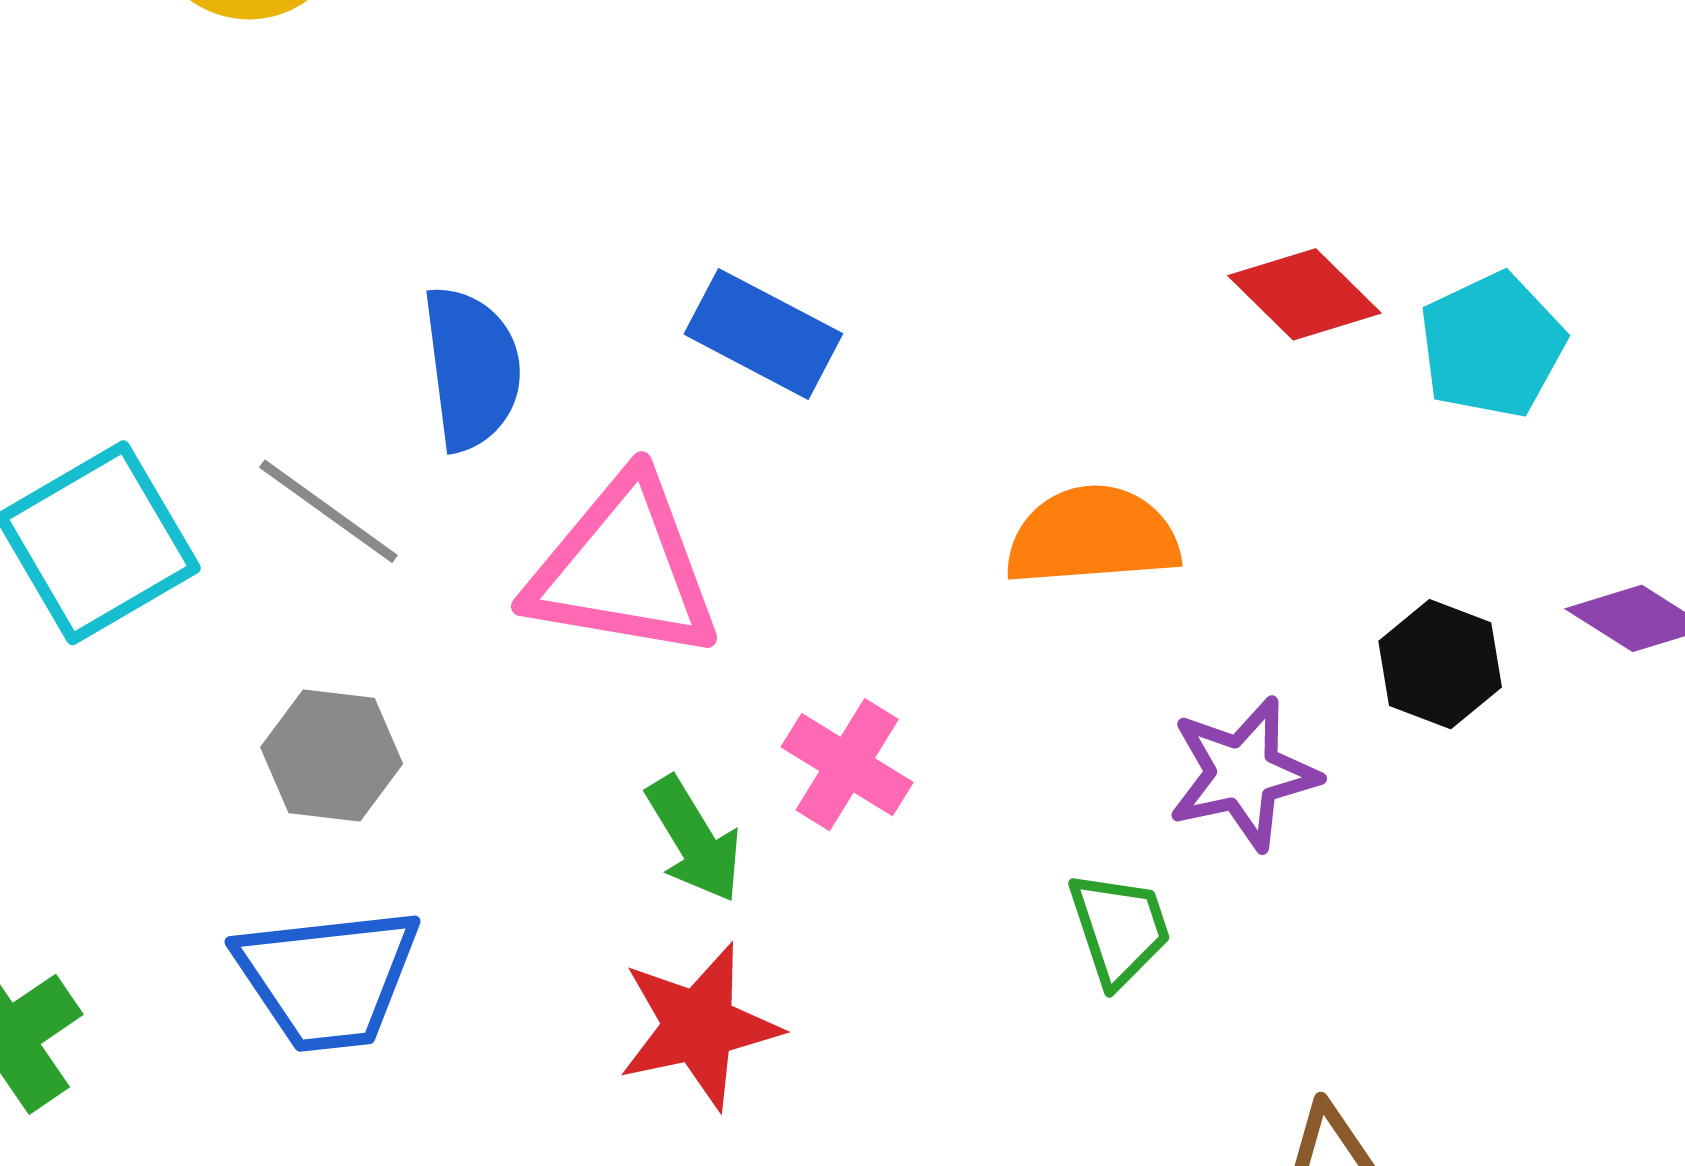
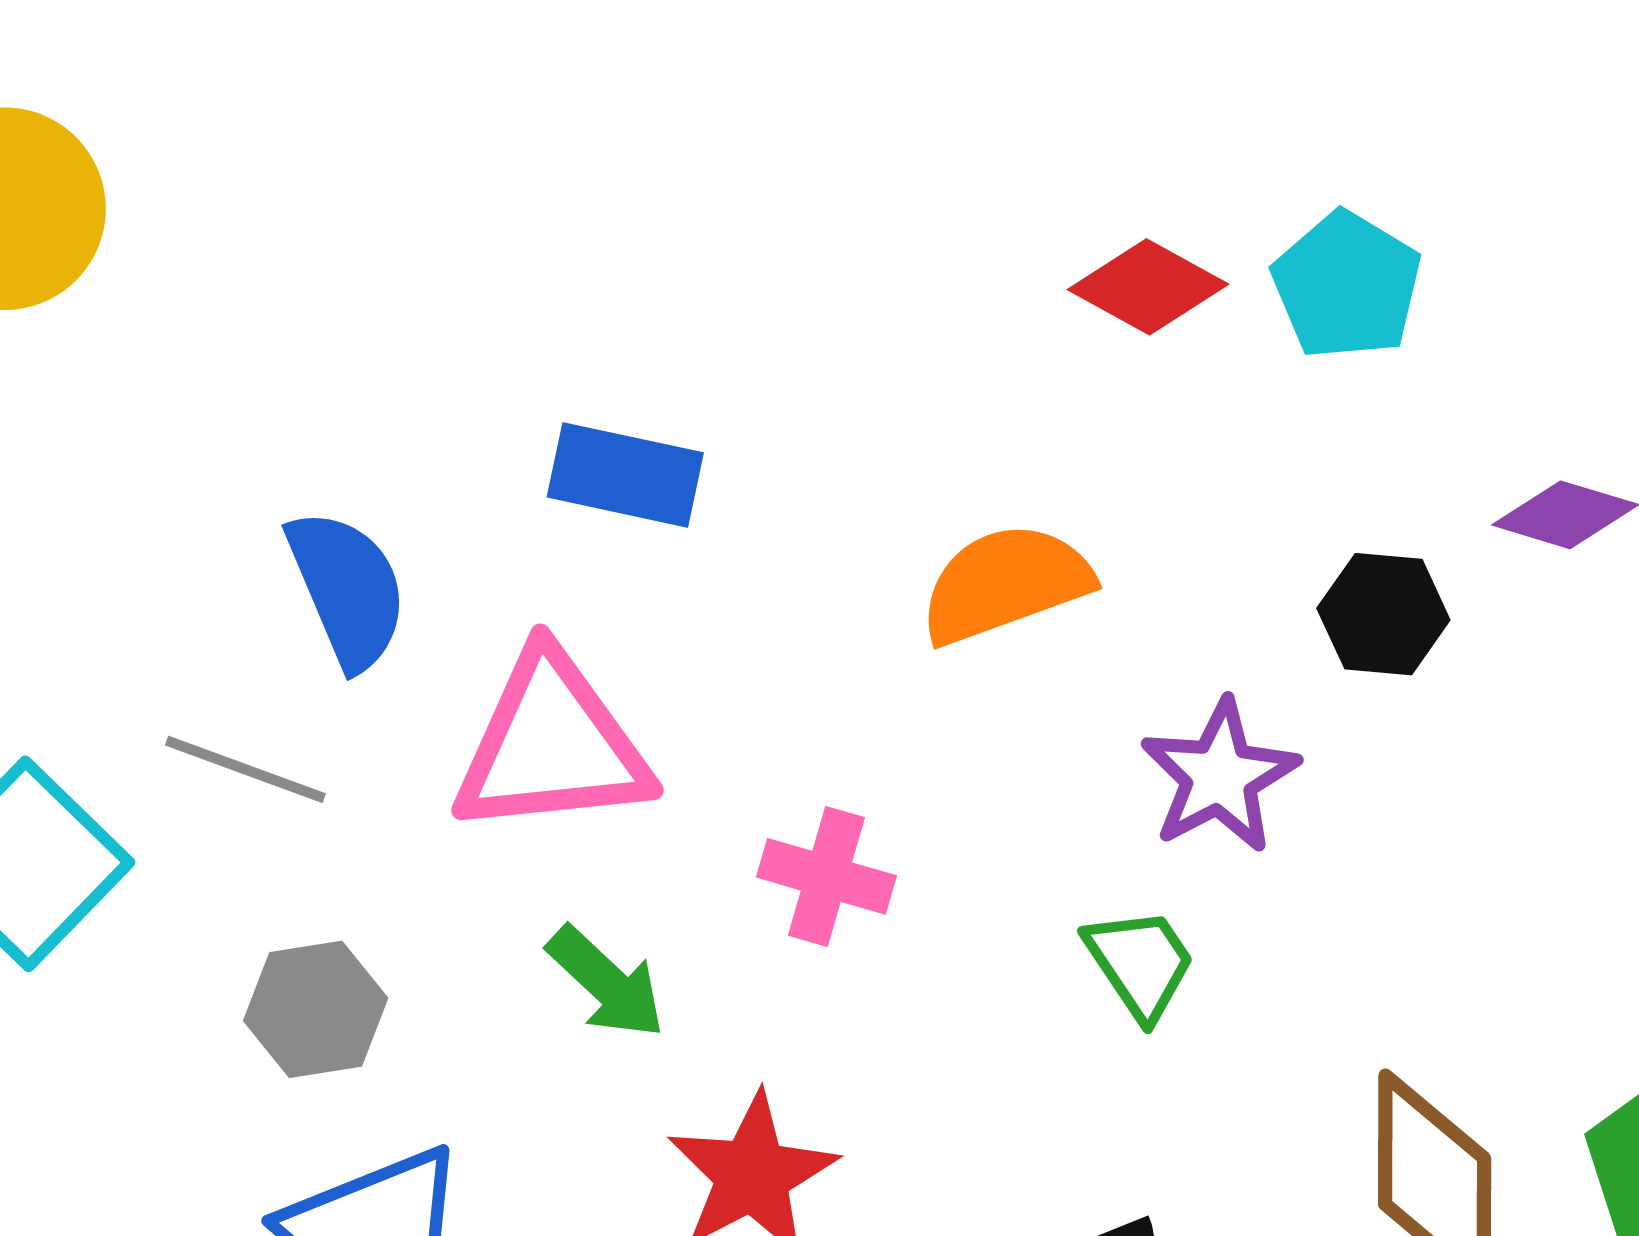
green arrow: (694, 839) -> (606, 982), moved

